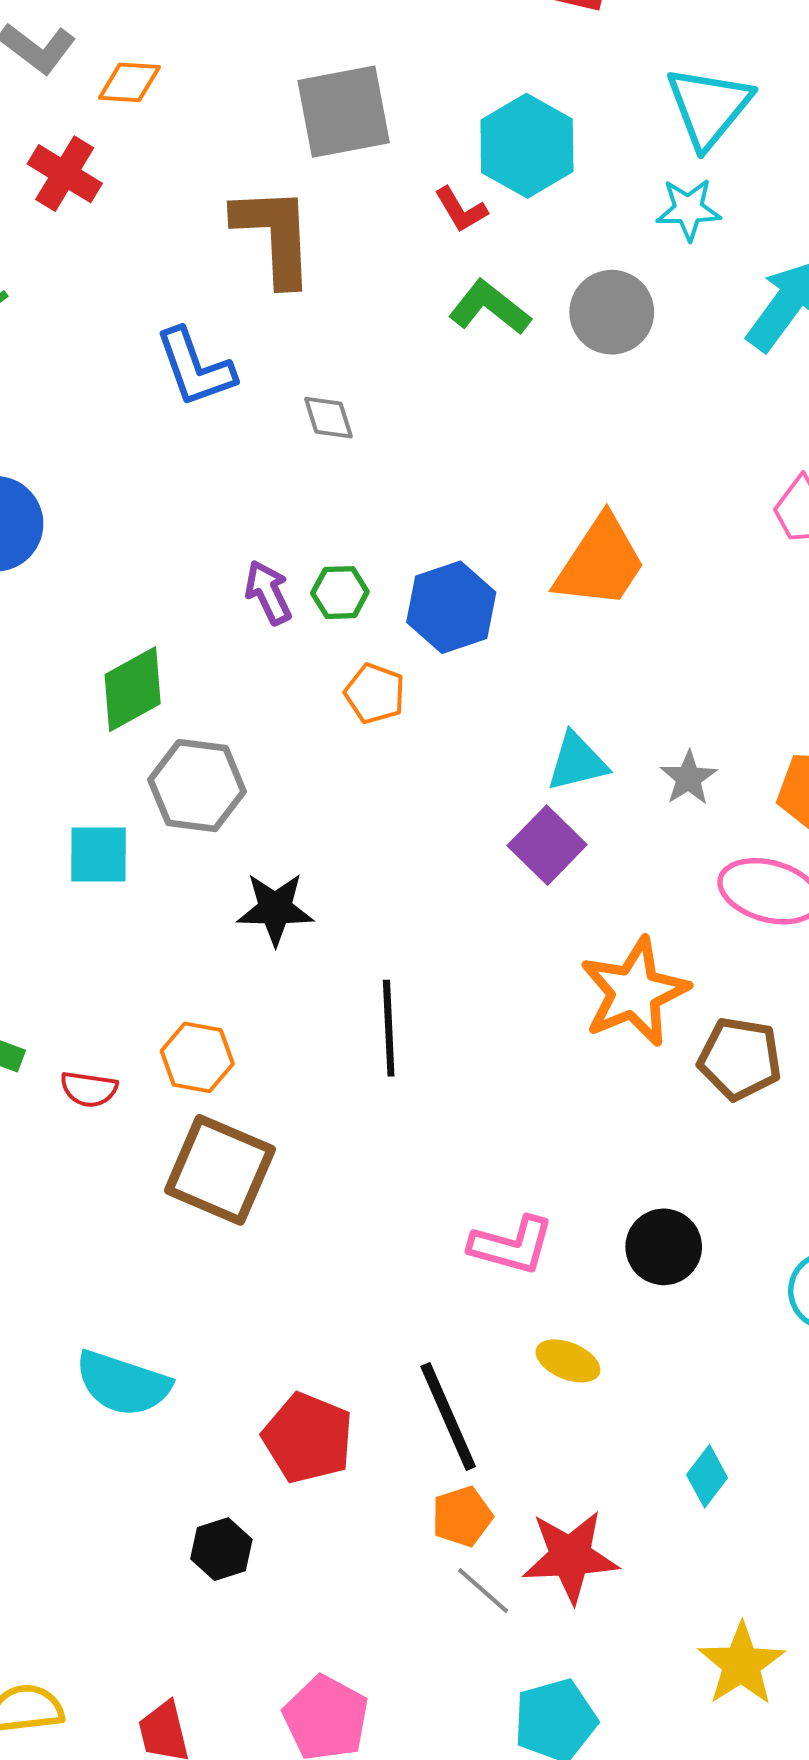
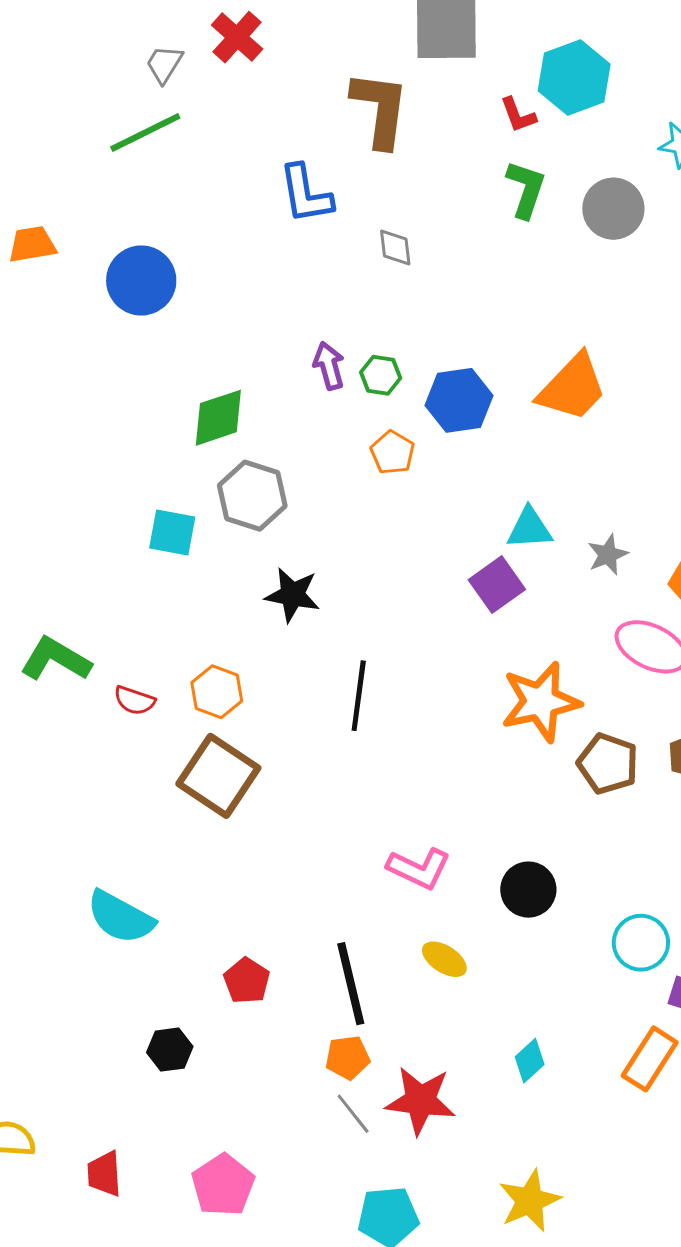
green L-shape: (490, 307) -> (526, 189), turned 60
red pentagon: (308, 1438) -> (247, 981), size x0.7

